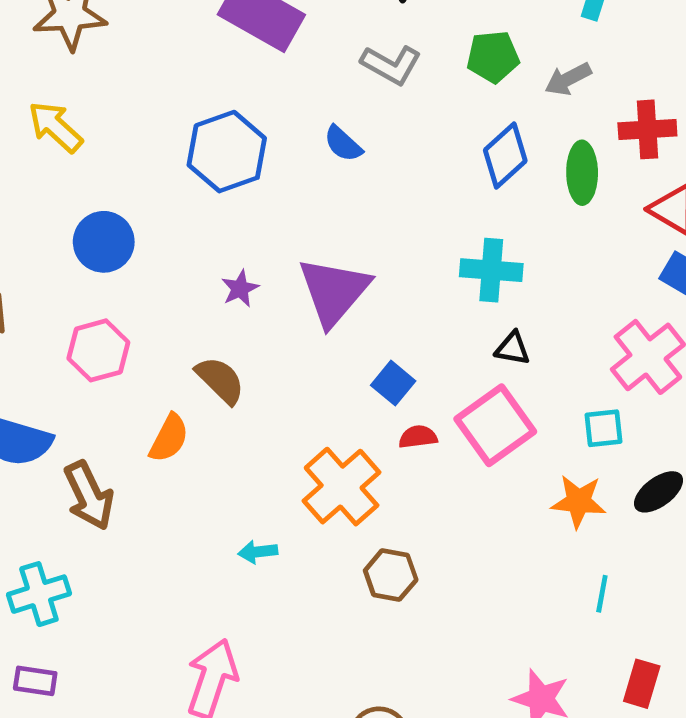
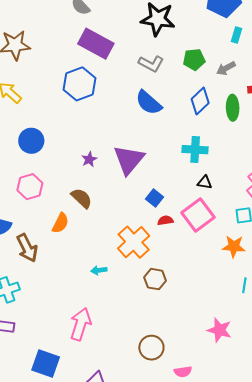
blue semicircle: (343, 144) -> (149, 103), moved, size x1.6
blue hexagon: (227, 152) -> (79, 84), moved

